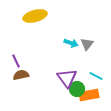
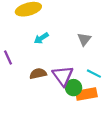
cyan arrow: (71, 43) -> (41, 38), moved, turned 128
brown semicircle: (21, 75) -> (38, 74), moved

